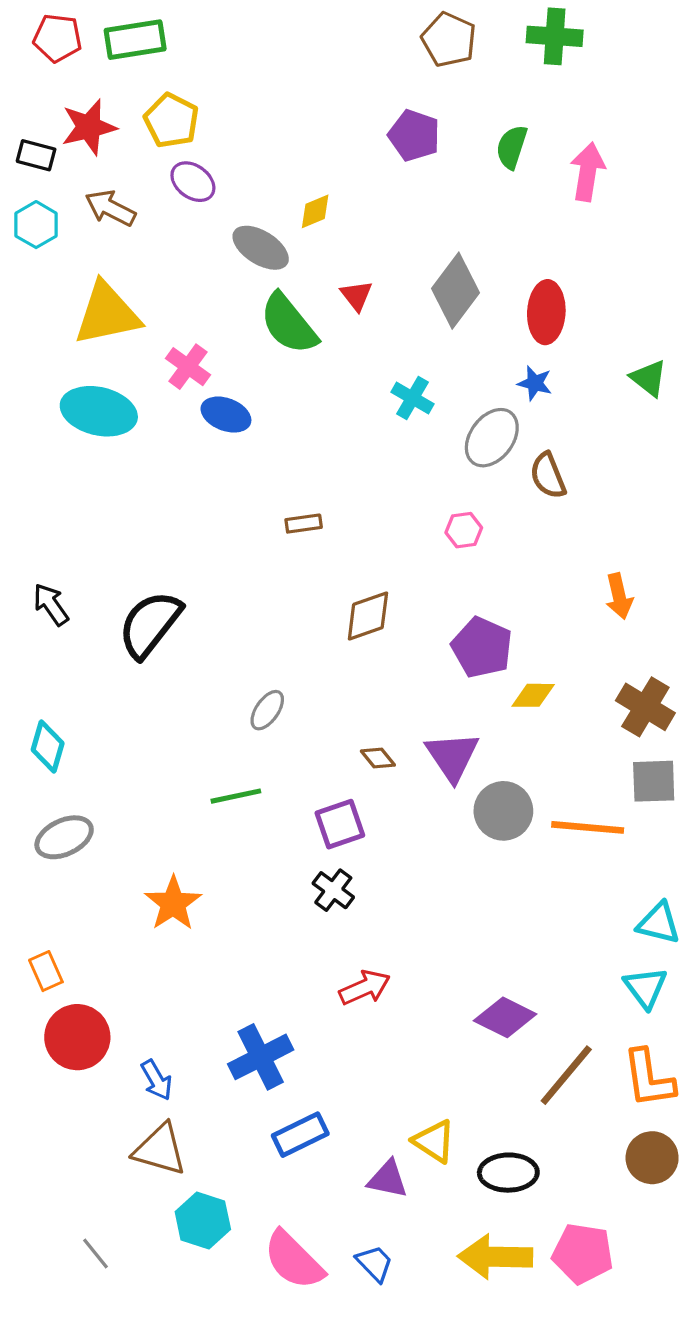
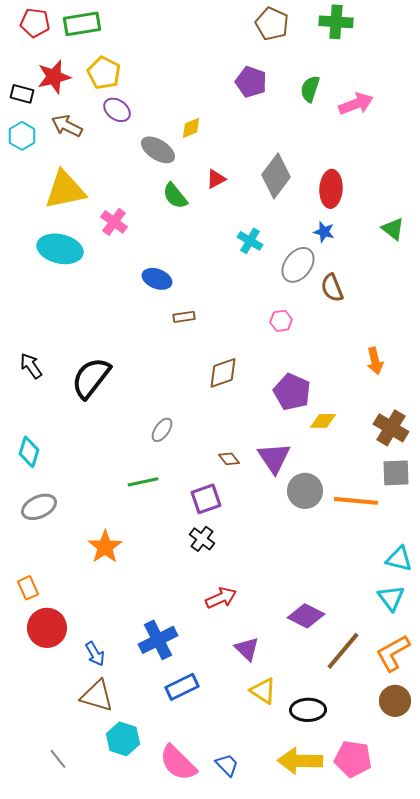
pink arrow: (588, 172) -> (356, 104), turned 60
red triangle: (356, 296) -> (216, 179), turned 40
green semicircle: (289, 324) -> (175, 196), size x0.7
blue ellipse: (226, 415) -> (157, 279), moved
orange L-shape: (649, 1078) -> (393, 653), turned 69
purple triangle: (388, 1179) -> (247, 649), moved, turned 32

